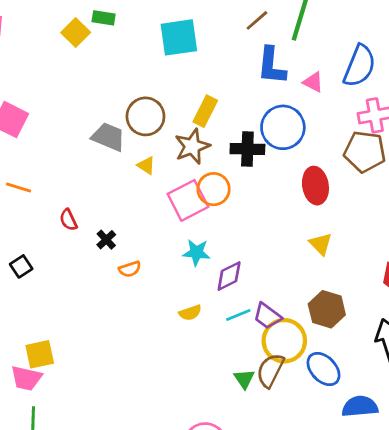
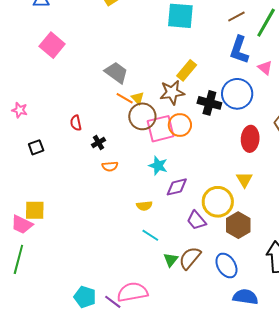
brown circle: (145, 116) -> (142, 116), moved
orange line: (18, 188) -> (125, 98), moved
cyan line: (238, 315) -> (150, 235), moved, turned 42
yellow circle: (284, 341) -> (218, 202), moved

